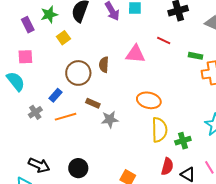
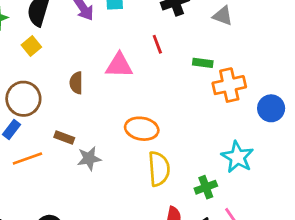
yellow square: (63, 38) -> (31, 46), moved
red line: (164, 40) -> (157, 44), turned 48
brown circle: (78, 73) -> (23, 99), moved
green cross: (183, 141) -> (206, 187), moved

